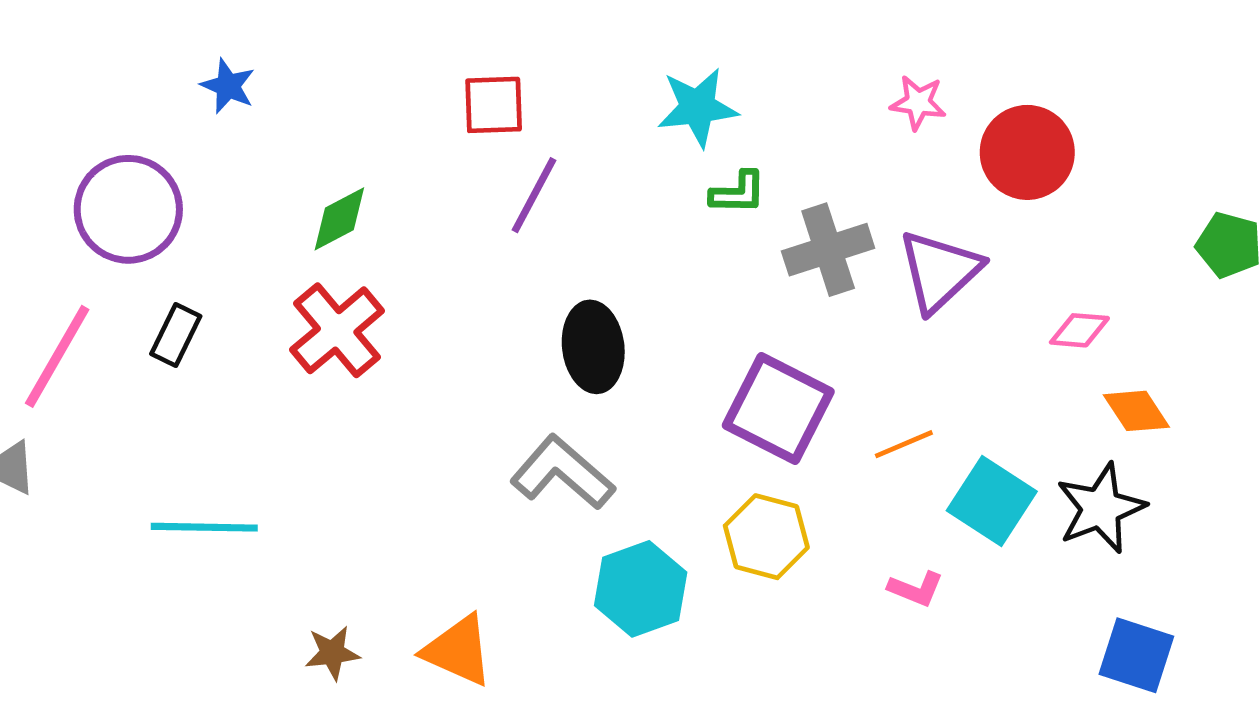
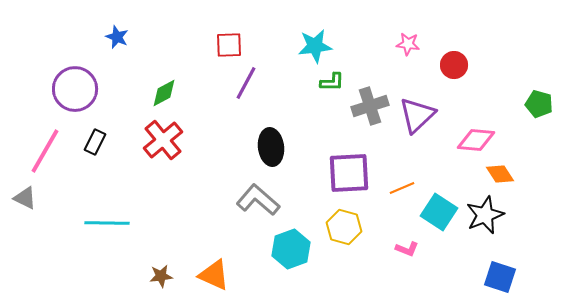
red circle: (1027, 152) -> (454, 65), size x0.7
pink diamond: (1079, 330) -> (476, 140), size x1.5
purple square: (778, 409) -> (349, 173), turned -30

